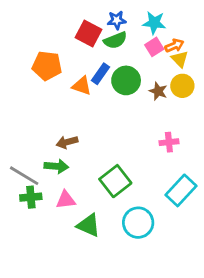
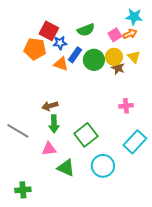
blue star: (117, 20) -> (60, 43), moved
cyan star: (154, 23) -> (134, 17), moved
red square: (89, 34) -> (49, 31), moved
yellow triangle: (180, 59) -> (134, 57), moved
yellow circle: (182, 86) -> (114, 57), moved
green arrow: (56, 166) -> (54, 124), moved, turned 84
green cross: (31, 197) -> (23, 190), moved

